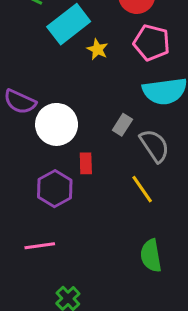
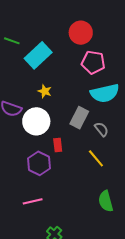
yellow star: (97, 49) -> (45, 91), moved
gray rectangle: (122, 125) -> (79, 118), size x1.5
gray semicircle: (155, 146) -> (101, 129), size x0.7

